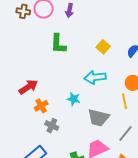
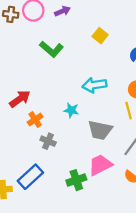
purple arrow: (69, 10) -> (62, 11), turned -120
green L-shape: (58, 44) -> (51, 49), turned -50
yellow square: (103, 47) -> (100, 36), moved

